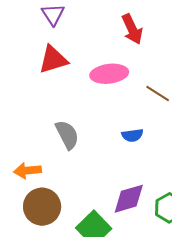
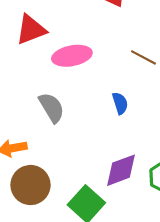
pink ellipse: (109, 74) -> (72, 56), moved
blue semicircle: (132, 135) -> (120, 103), turned -95

